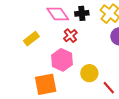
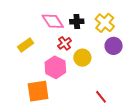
yellow circle: (89, 73) -> (82, 58), moved

